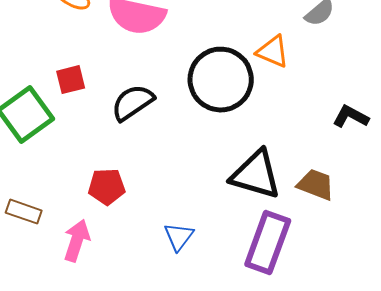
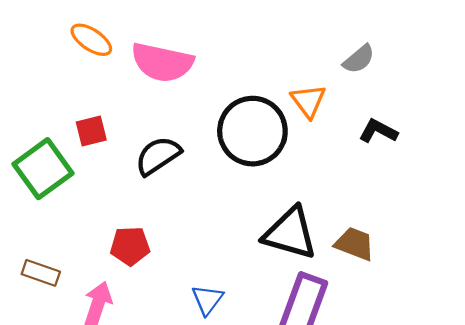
orange triangle: (273, 52) -> (308, 101), turned 30
black L-shape: (351, 117) -> (378, 131), moved

